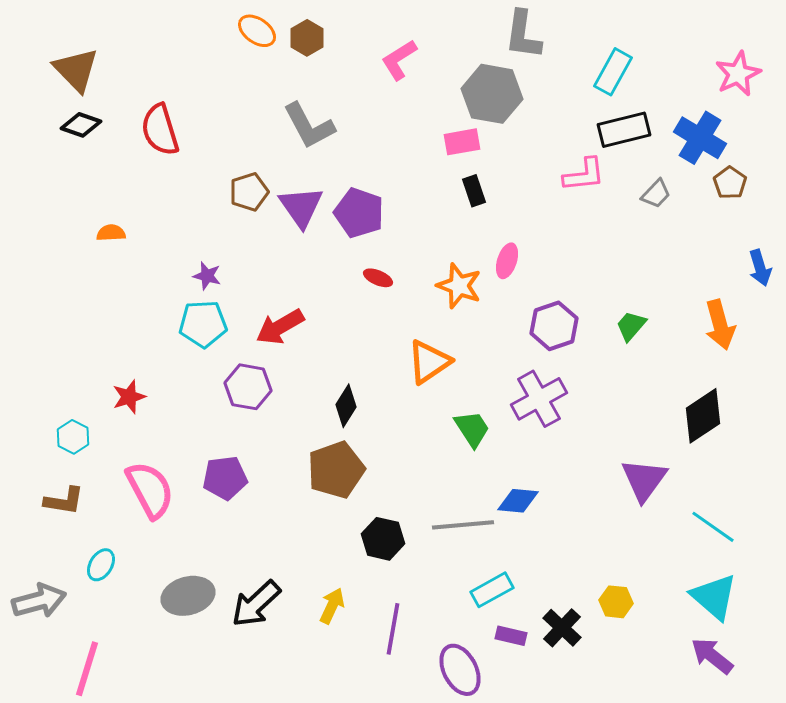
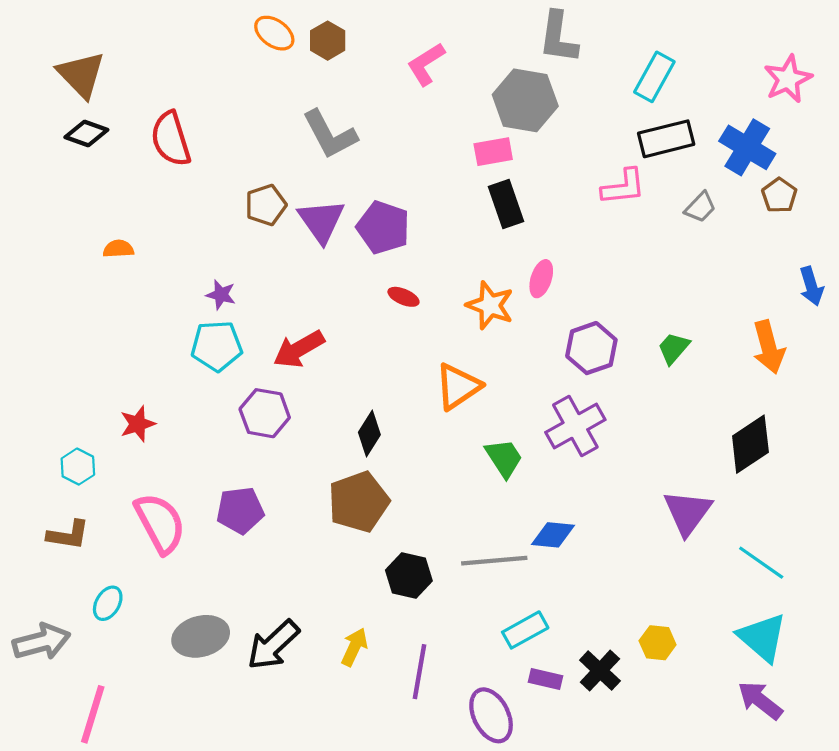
black rectangle: (474, 191) -> (506, 204), size x1.4

